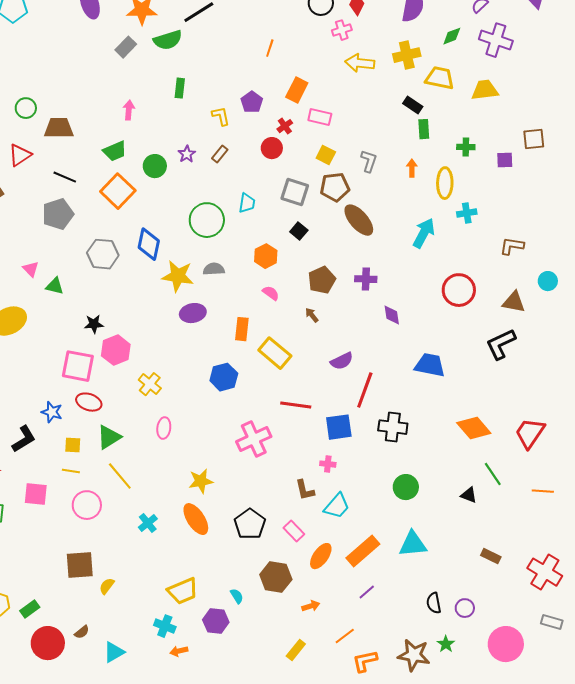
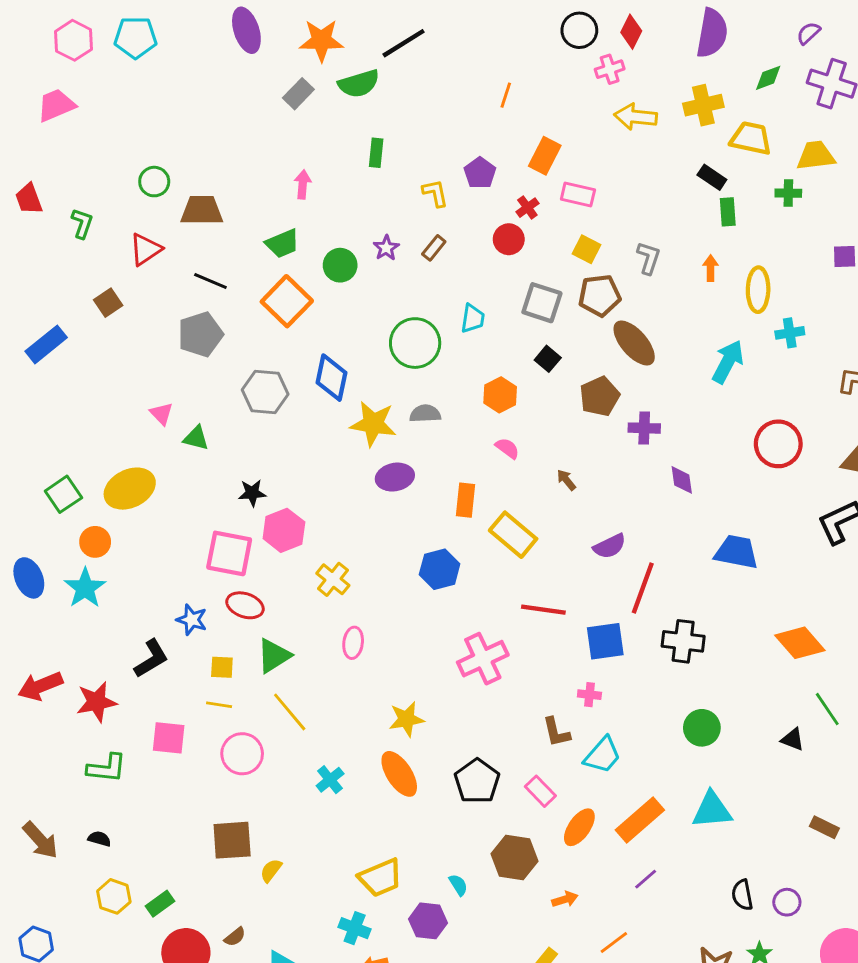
green cross: (466, 147) -> (788, 193), moved
brown pentagon: (322, 280) -> (600, 396), moved

